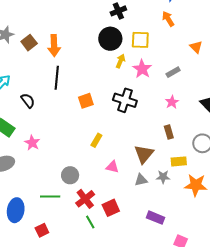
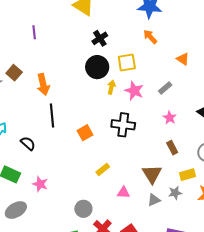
brown square: (29, 43) -> (14, 73), moved
yellow rectangle: (96, 140) -> (103, 169), turned 32

